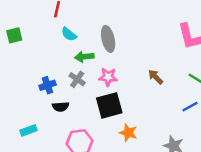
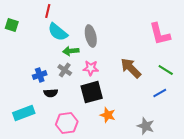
cyan semicircle: (69, 34) -> (58, 32), size x1.5
green square: (14, 35) -> (12, 25), moved, turned 32
brown arrow: (156, 77) -> (131, 68), size x1.6
cyan rectangle: (29, 130) -> (24, 113), size x1.5

